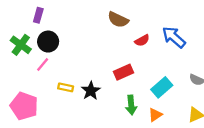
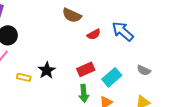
red rectangle: (124, 72) -> (86, 69), moved
black star: (91, 91) -> (47, 70), moved

